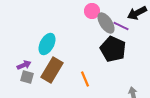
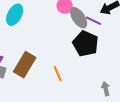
cyan ellipse: (47, 44) -> (15, 15), moved

